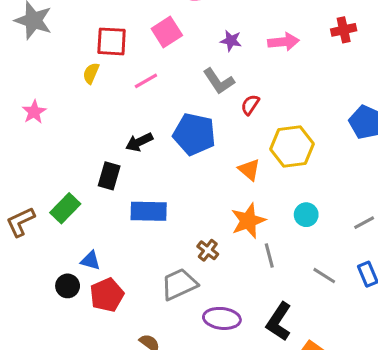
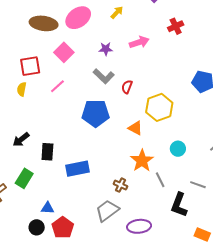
black arrow: (139, 142) -> (21, 140), moved
black L-shape: (279, 322) -> (179, 205), moved

